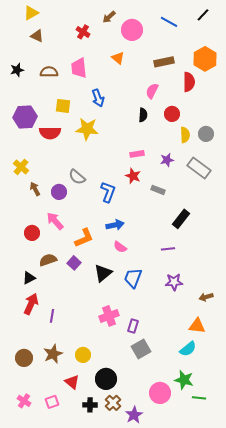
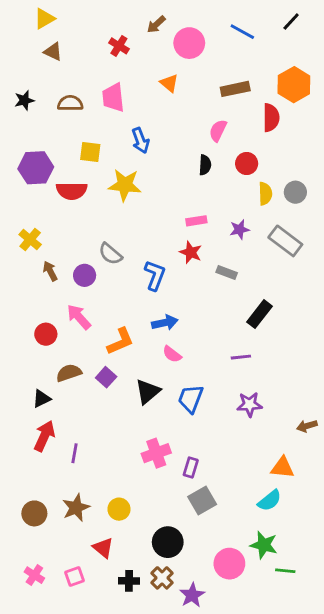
brown arrow: (206, 297) -> (307, 426), moved
black circle: (106, 379) -> (168, 542), moved

